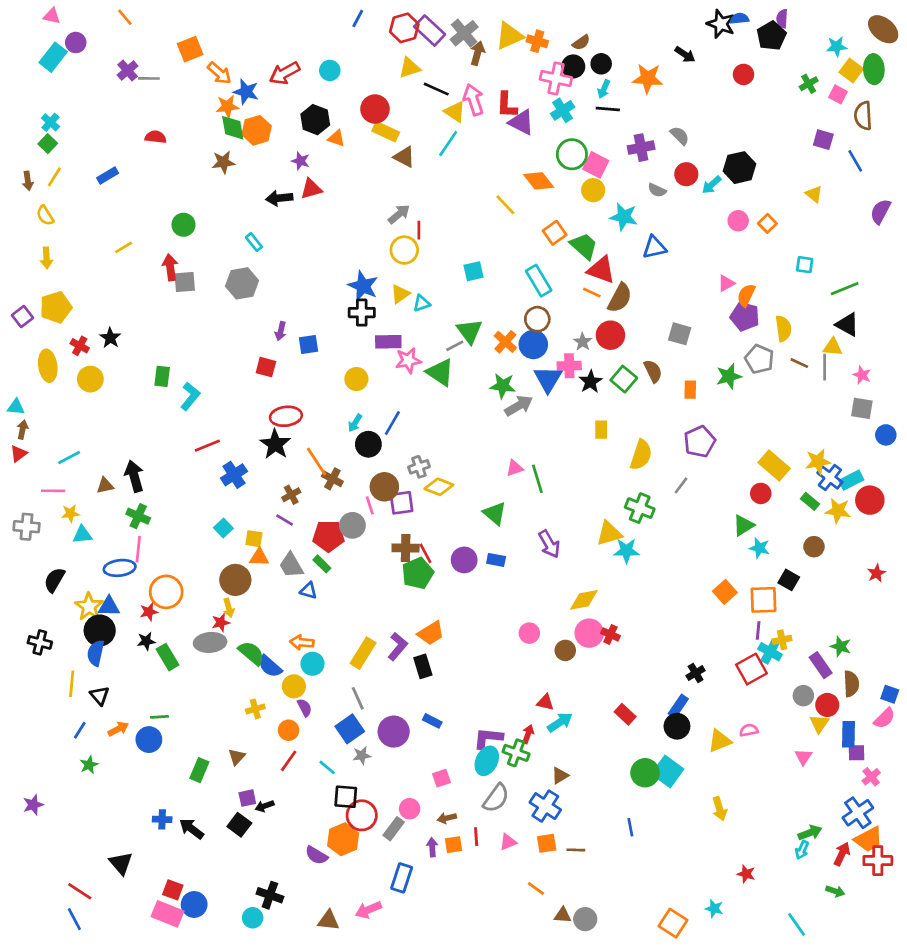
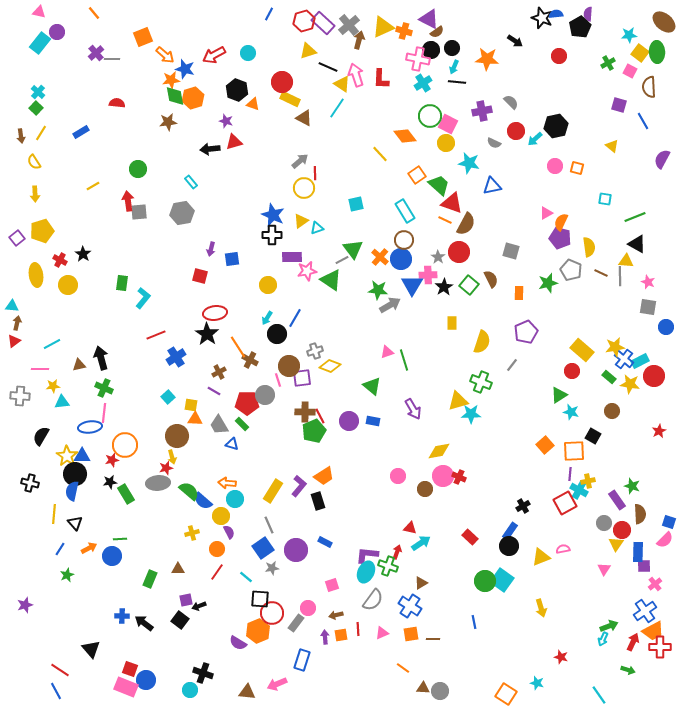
purple triangle: (521, 122) -> (429, 19), moved
orange square: (767, 223) -> (577, 168), turned -32
brown triangle: (237, 757) -> (178, 569), turned 48

